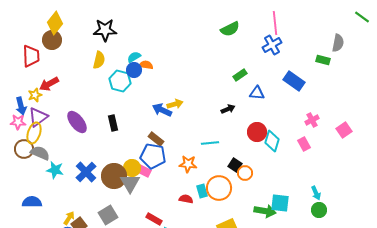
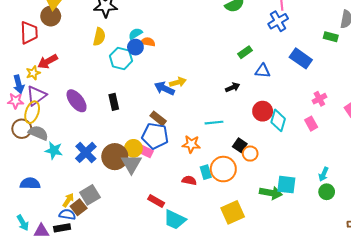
cyan arrow: (316, 193) -> (324, 174), turned 48
gray square: (108, 215) -> (90, 195), moved

